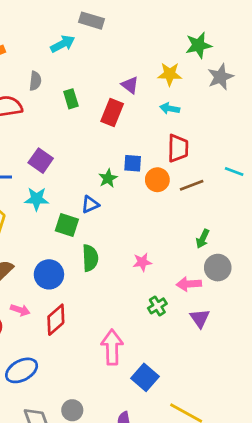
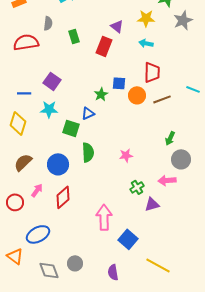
pink arrow: (189, 284) -> (167, 180), moved
pink arrow: (20, 310) -> (37, 190), turned -72
purple triangle: (200, 318) -> (152, 204), moved, turned 49

